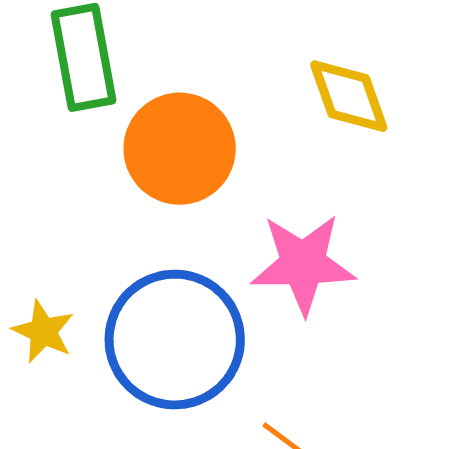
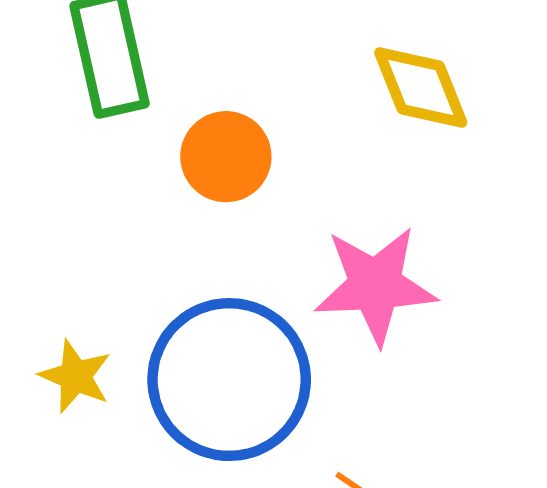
orange circle: (180, 149) -> (226, 157), size x0.7

